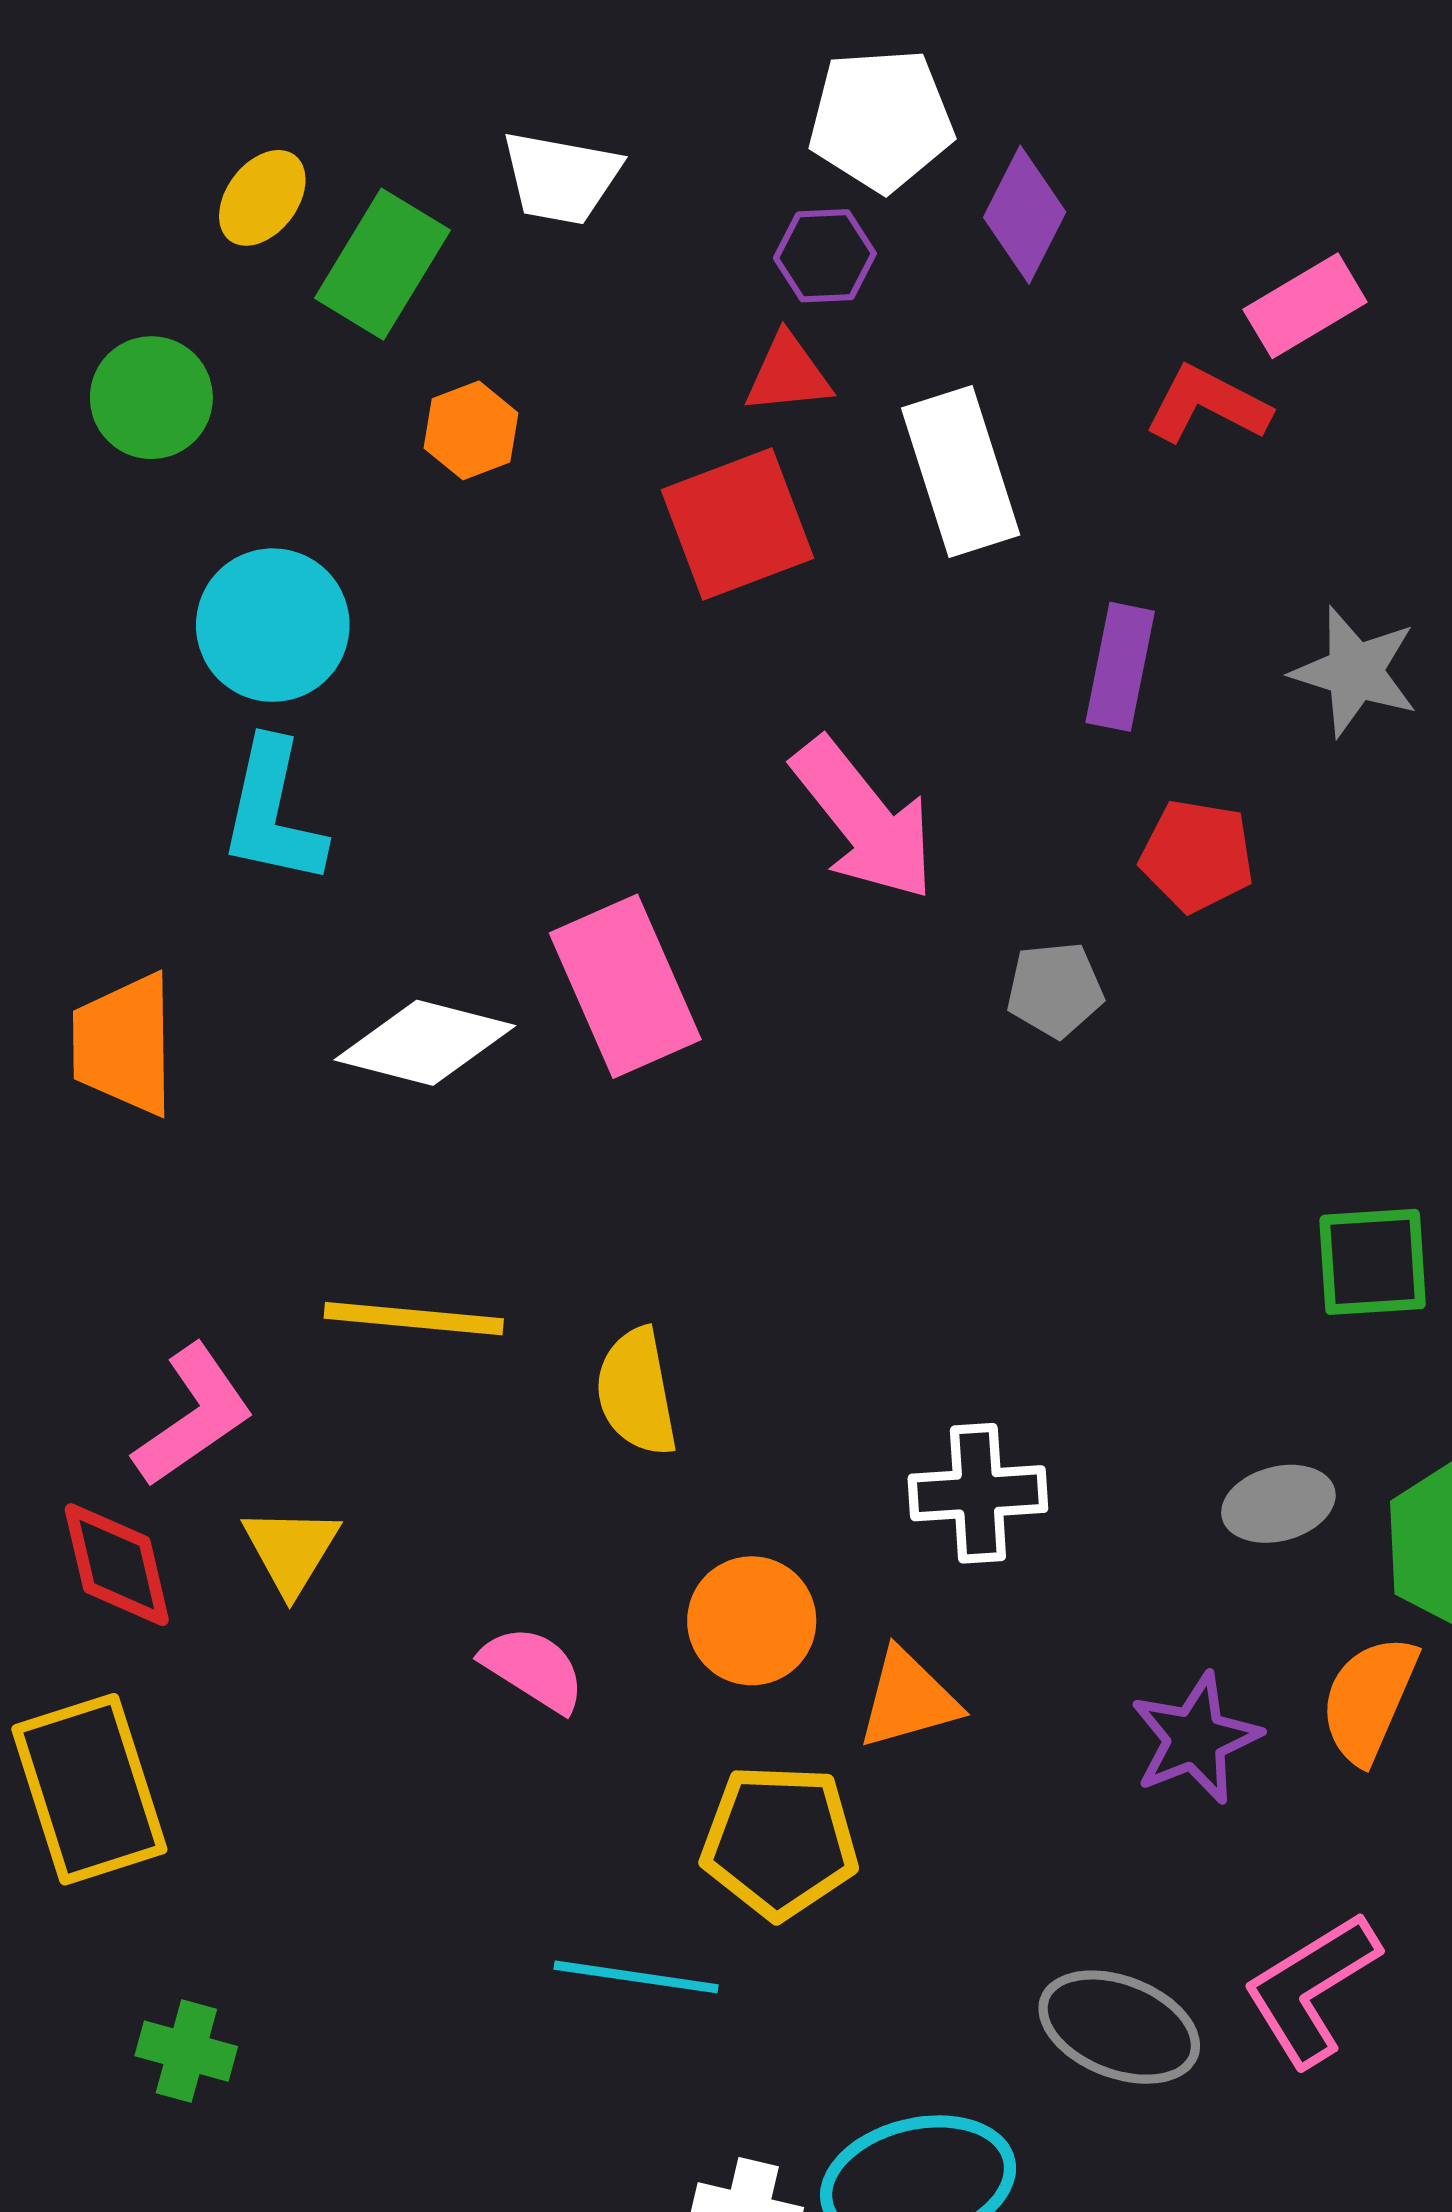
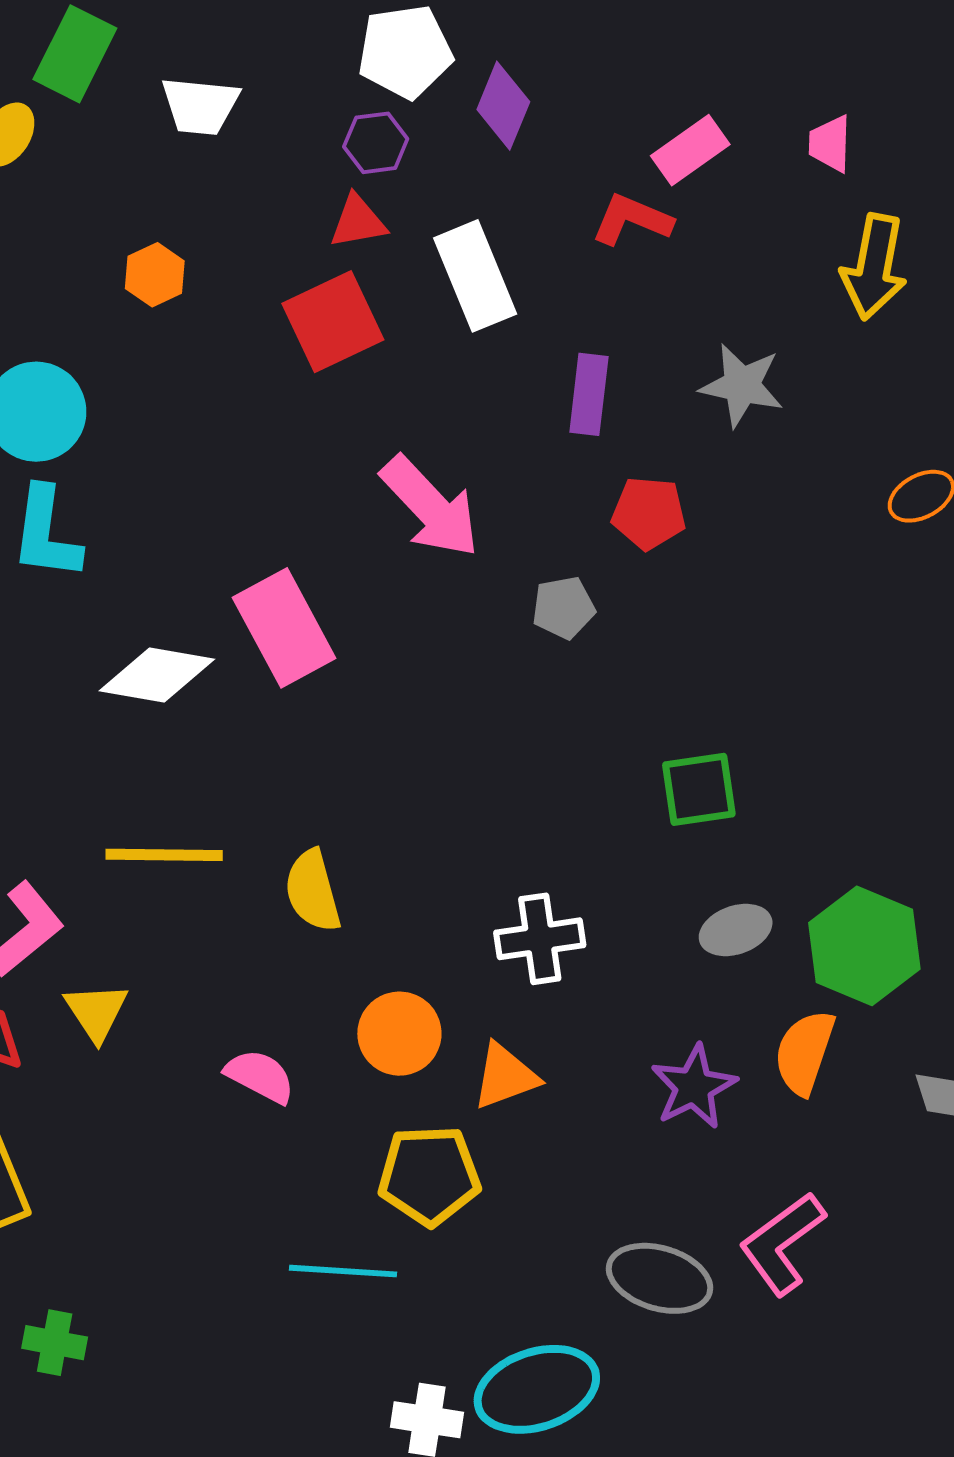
green rectangle: (382, 264) -> (75, 54), moved
green square: (1373, 1262) -> (699, 789), moved

